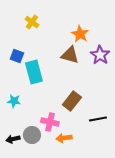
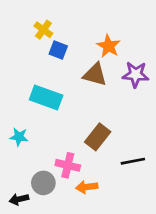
purple star: (100, 55) -> (136, 74), turned -30
blue square: (17, 56) -> (58, 50), moved
cyan rectangle: (34, 72) -> (46, 98), turned -55
black arrow: (13, 139) -> (19, 199), moved

